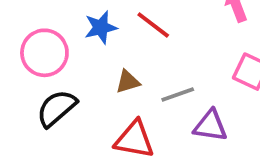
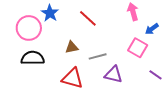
blue star: (101, 27) -> (50, 13), moved, turned -30
black semicircle: (57, 108) -> (33, 58), turned 35

